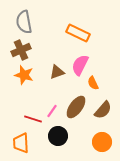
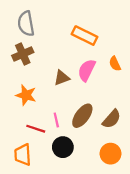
orange star: (24, 75) -> (26, 95), moved
orange semicircle: (93, 83) -> (115, 64), moved
pink line: (52, 111) -> (56, 120), turned -48

